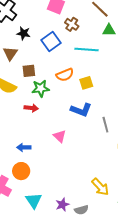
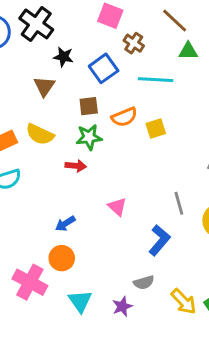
brown square: (29, 71) -> (89, 106), moved
blue L-shape: (81, 110) -> (159, 240), moved, turned -70
gray line: (105, 125) -> (179, 203), moved
blue arrow: (24, 147) -> (65, 224), turned -32
yellow arrow: (100, 187) -> (184, 302), moved
gray semicircle: (81, 210) -> (144, 282), moved

